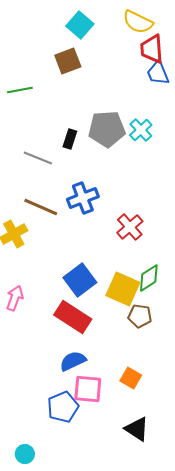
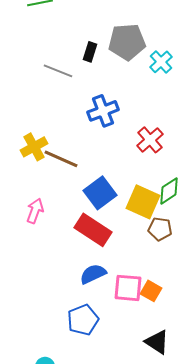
cyan cross: (141, 130) -> (161, 62), moved
brown line: (41, 207) -> (61, 159), moved
pink square: (88, 389) -> (128, 288), moved

